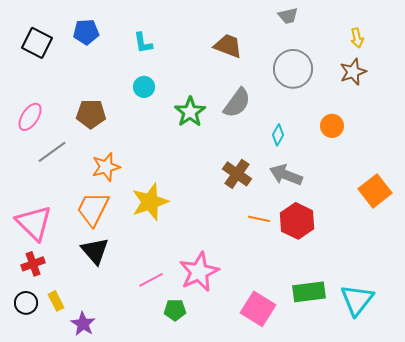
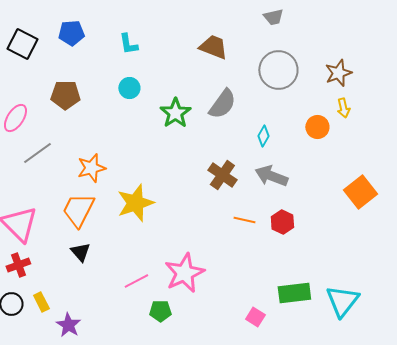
yellow arrow: (357, 38) -> (343, 108), moved
brown pentagon: (91, 114) -> (65, 95), moved
red hexagon: (297, 221) -> (282, 222), size x0.7
black triangle: (95, 251) -> (80, 252), size x0.7
pink square: (258, 309) -> (255, 317), moved, size x0.6

